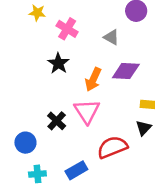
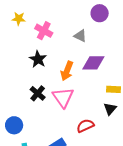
black cross: (57, 121) -> (38, 93), moved
red semicircle: (112, 147) -> (85, 126), size x0.7

